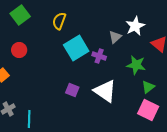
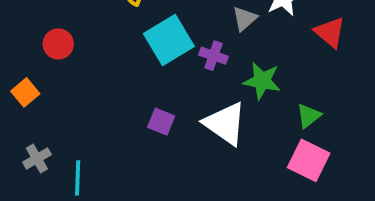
green star: (136, 65) -> (262, 81), moved

